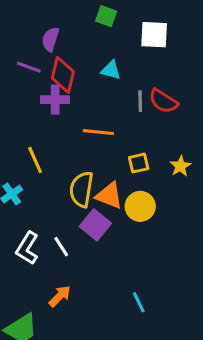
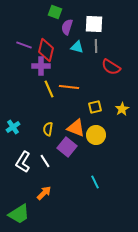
green square: (106, 16) -> (55, 12), moved
white square: (154, 35) -> (94, 24), moved
purple semicircle: (50, 39) -> (67, 27), moved
gray line: (140, 101) -> (96, 46), moved
yellow line: (35, 160) -> (49, 89), moved
yellow semicircle: (81, 189) -> (48, 129), moved, size x0.6
cyan line: (139, 302) -> (95, 182), moved

